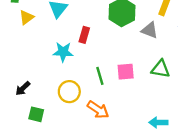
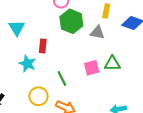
cyan star: (63, 52) -> (27, 64), turned 30
pink square: (126, 72) -> (92, 68), moved

